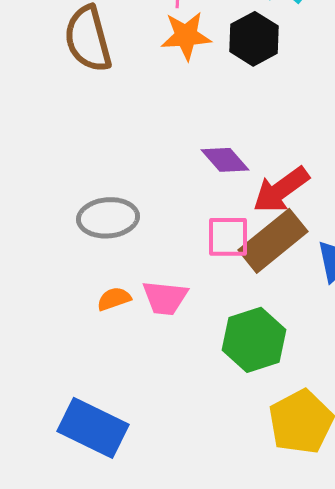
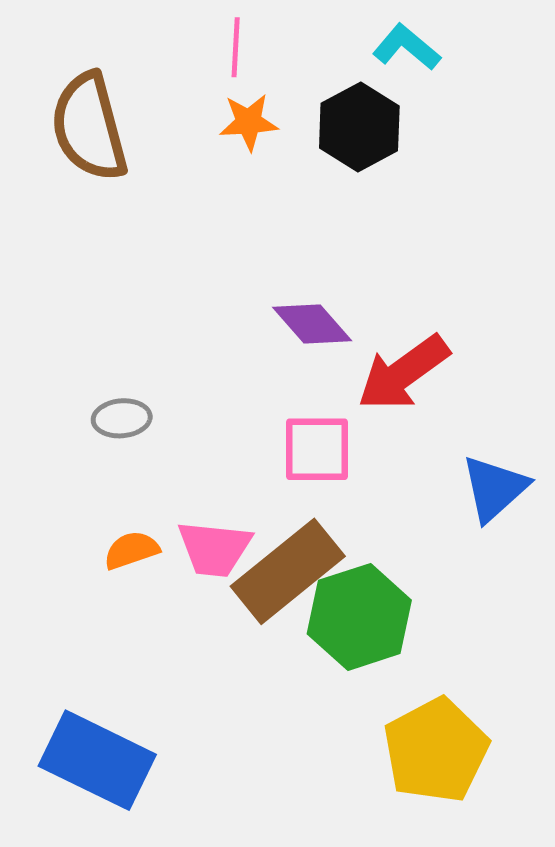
orange star: (186, 36) -> (249, 122), size x0.7
gray ellipse: (108, 218) -> (122, 418), size x0.6
brown rectangle: (273, 241) -> (288, 571), moved

